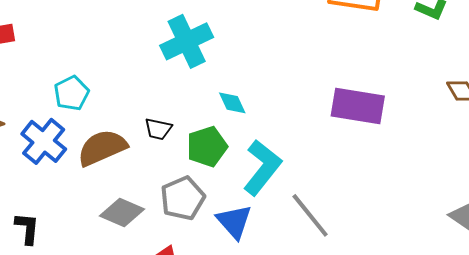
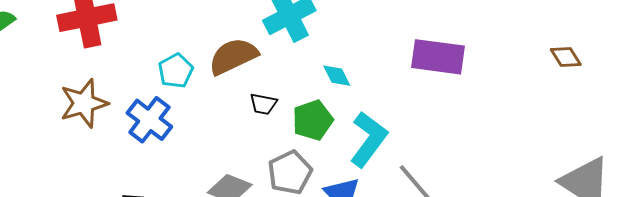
purple rectangle: (358, 106) -> (438, 57), moved
brown semicircle: (102, 148) -> (233, 56), moved

